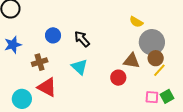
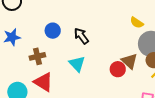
brown triangle: (132, 61) -> (129, 61), turned 30
red circle: (118, 78) -> (118, 69), moved

